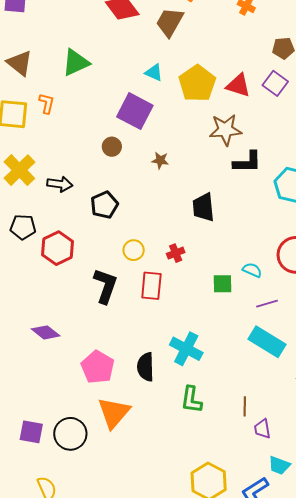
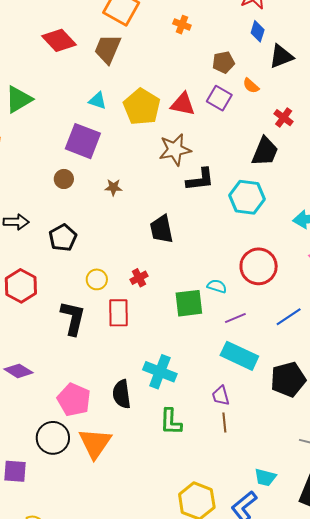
green square: (222, 284) -> (189, 303), size x1.4
purple trapezoid: (262, 429) -> (221, 396), moved
black circle: (70, 434) -> (53, 438), moved

